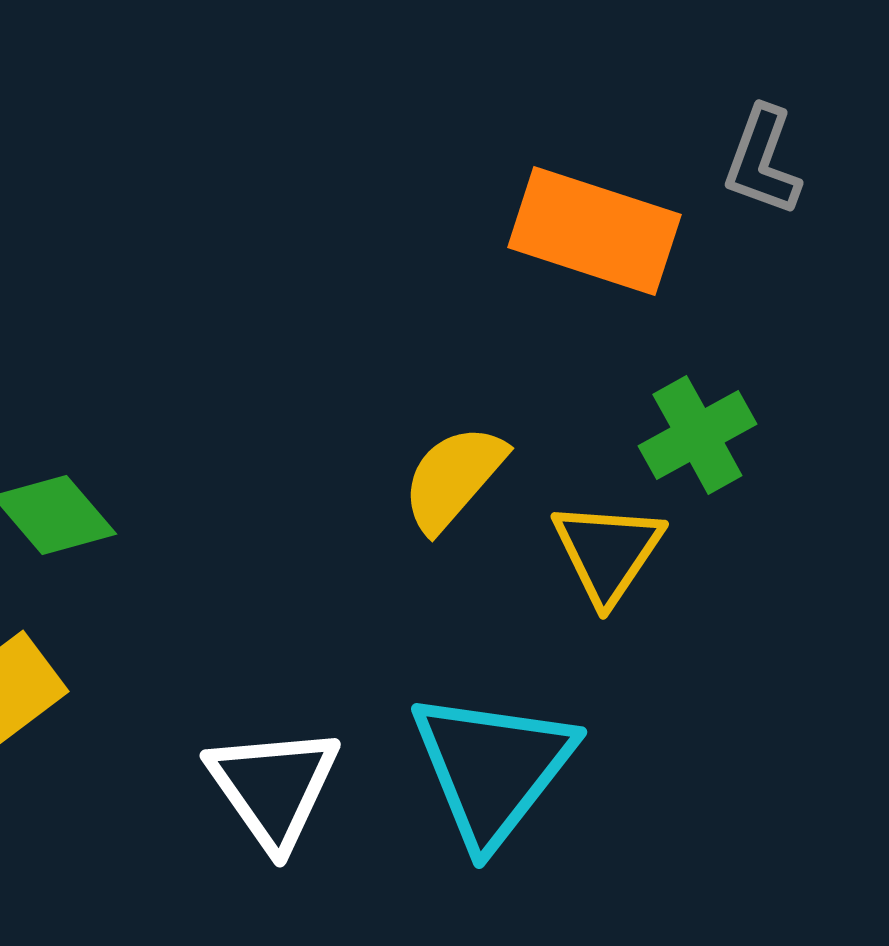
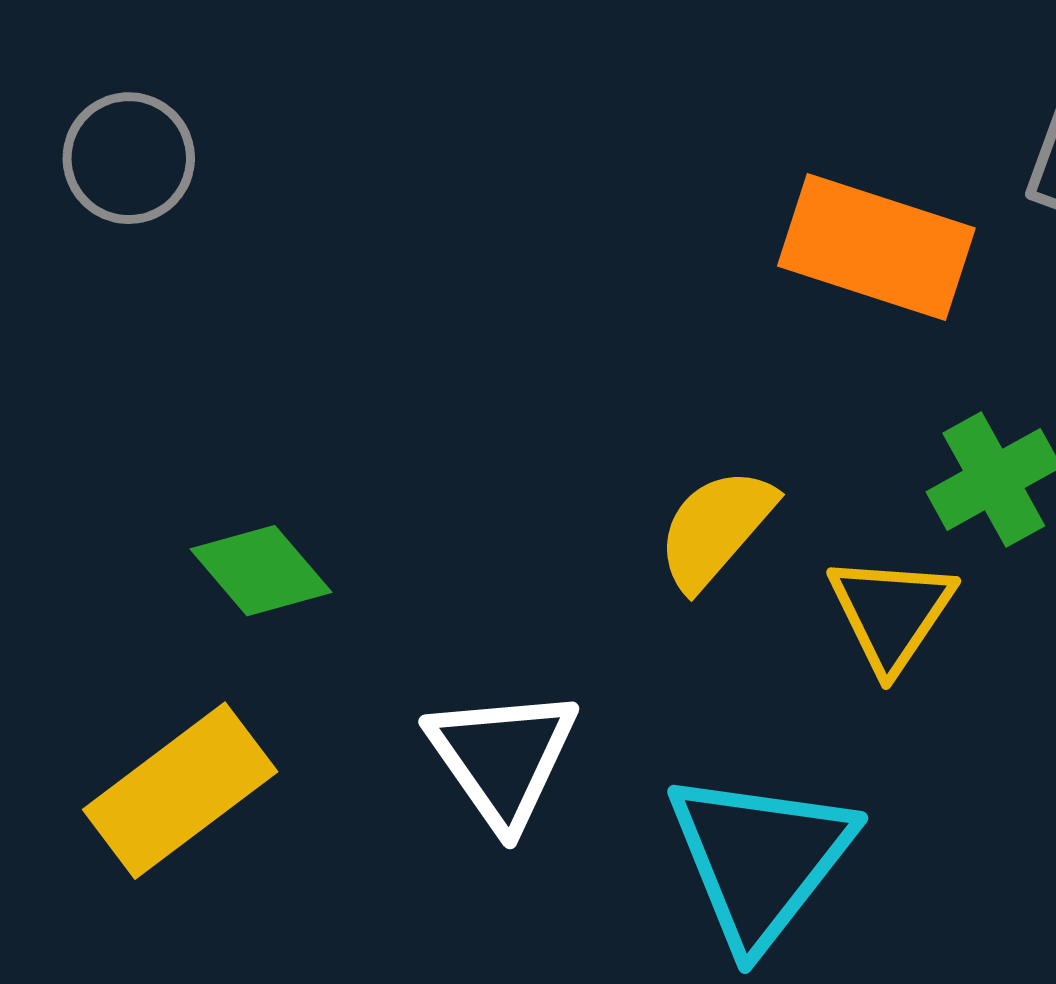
white triangle: (273, 787) -> (503, 758), moved

